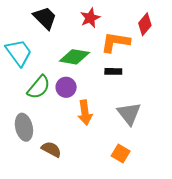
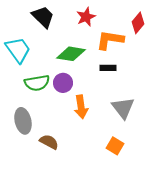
green semicircle: (39, 87) -> (37, 83), turned 40

